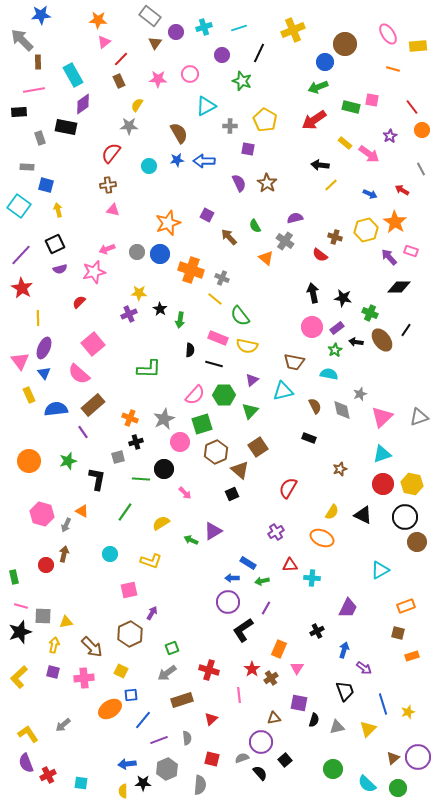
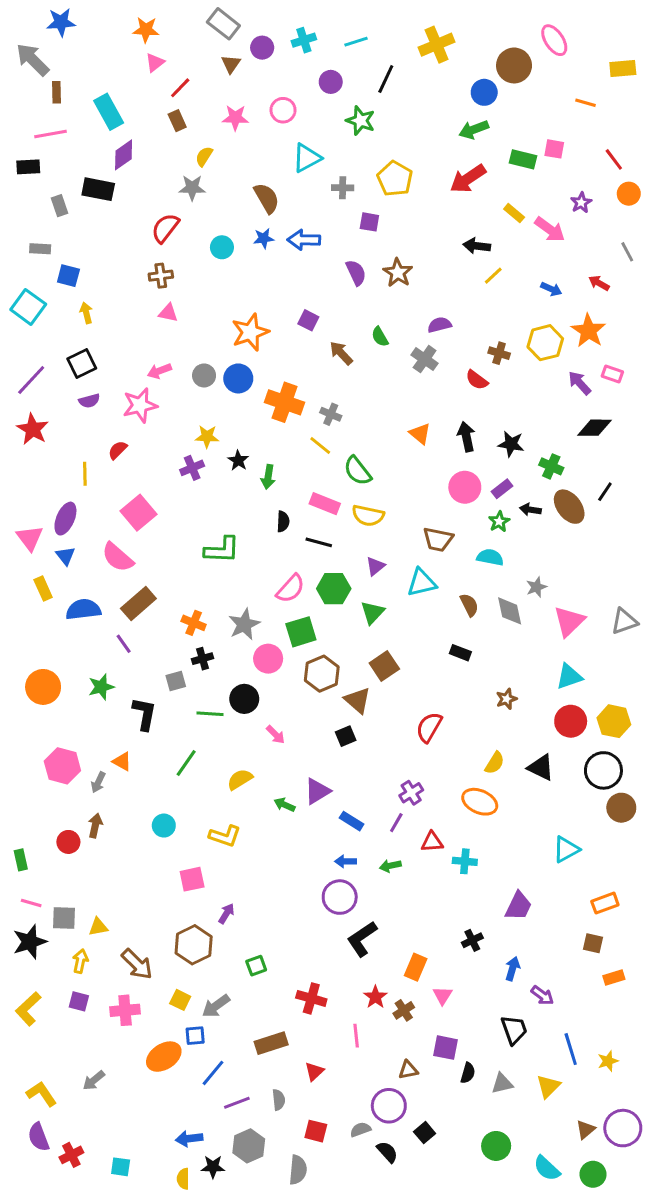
pink ellipse: (388, 34) -> (554, 40), moved
orange triangle: (266, 258) -> (420, 434), moved
yellow line: (38, 318) -> (85, 474), moved
blue rectangle: (248, 563) -> (352, 821), moved
purple line: (266, 608) -> (396, 823), moved
gray arrow: (167, 673) -> (216, 1006), moved

